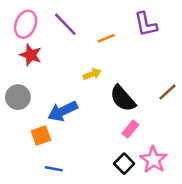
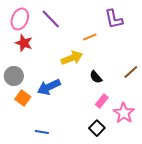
orange line: (106, 38) -> (90, 37), moved
yellow arrow: (92, 74) -> (72, 58), size x1.5
black semicircle: (123, 98) -> (96, 77), size x0.6
orange square: (41, 135) -> (23, 98), moved, turned -35
pink star: (153, 160) -> (124, 113), moved

